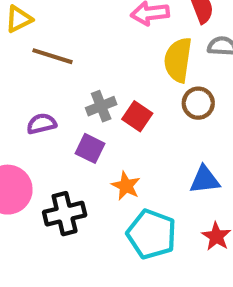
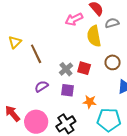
brown line: (53, 56) -> (36, 54), turned 66
brown circle: (198, 103) -> (113, 62), moved

